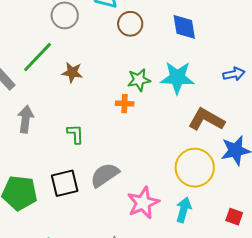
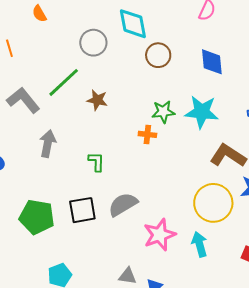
cyan arrow: (184, 210) -> (200, 244), turned -35

